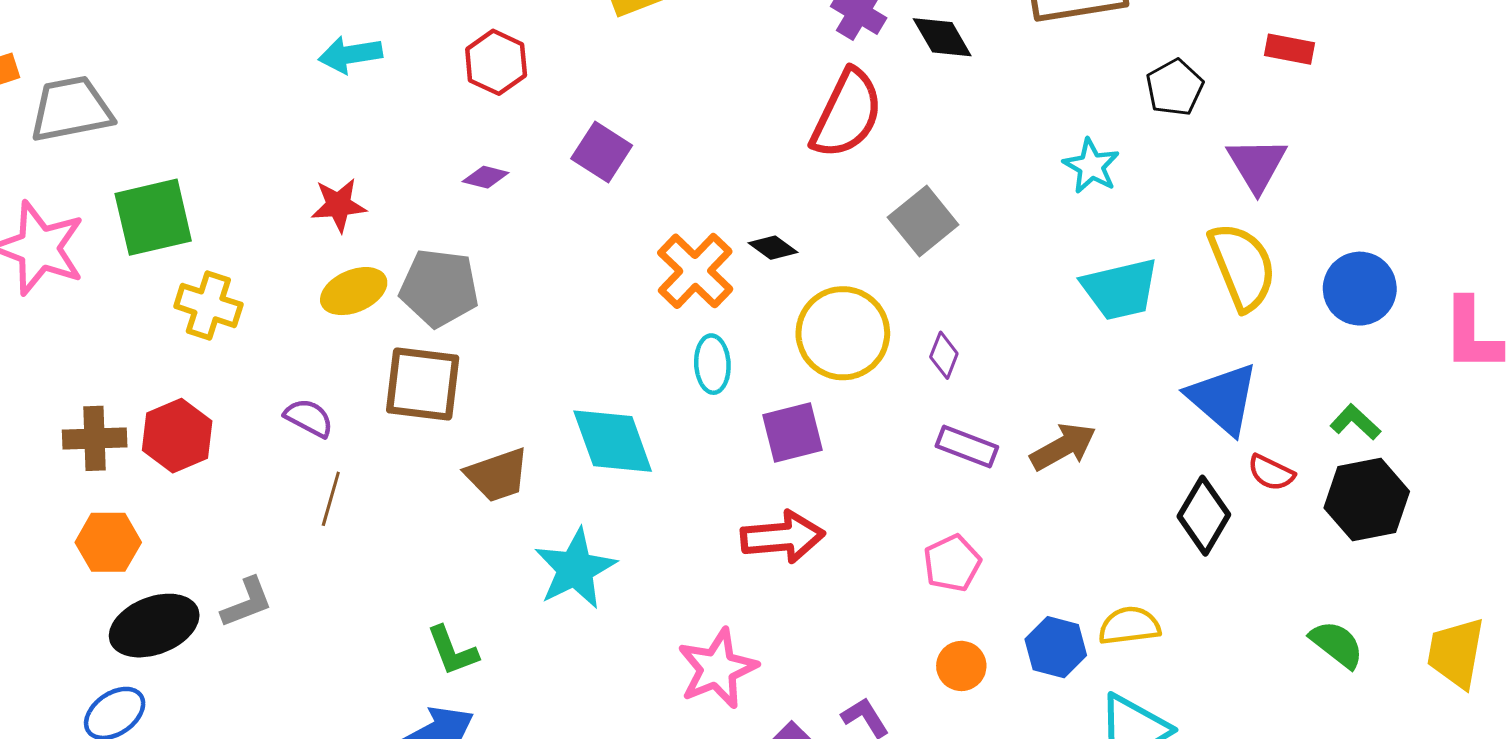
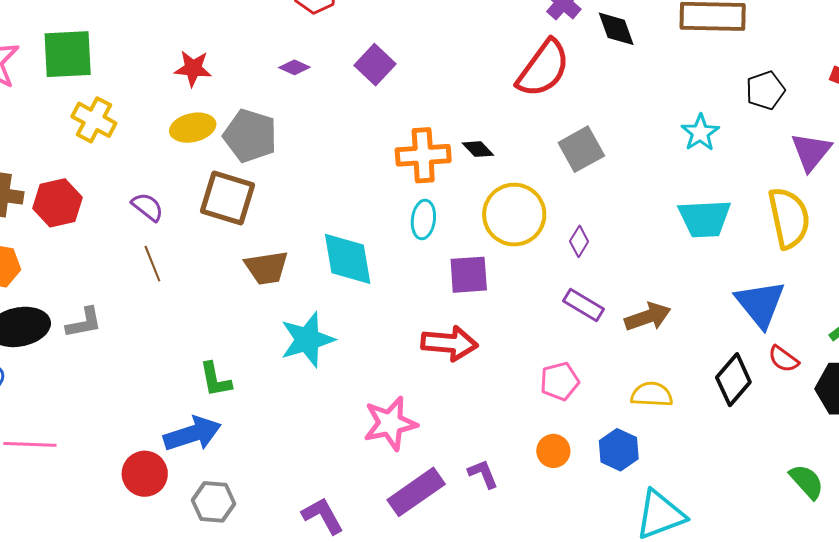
orange cross: (695, 271) -> (423, 155), turned 32
brown line: (331, 499) -> (152, 264), turned -48
yellow semicircle: (1129, 626) -> (652, 394), moved

